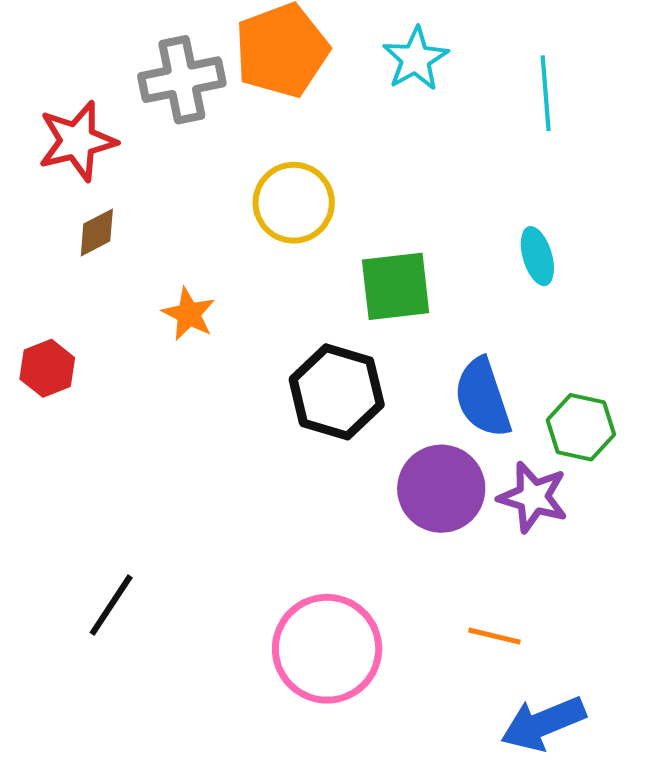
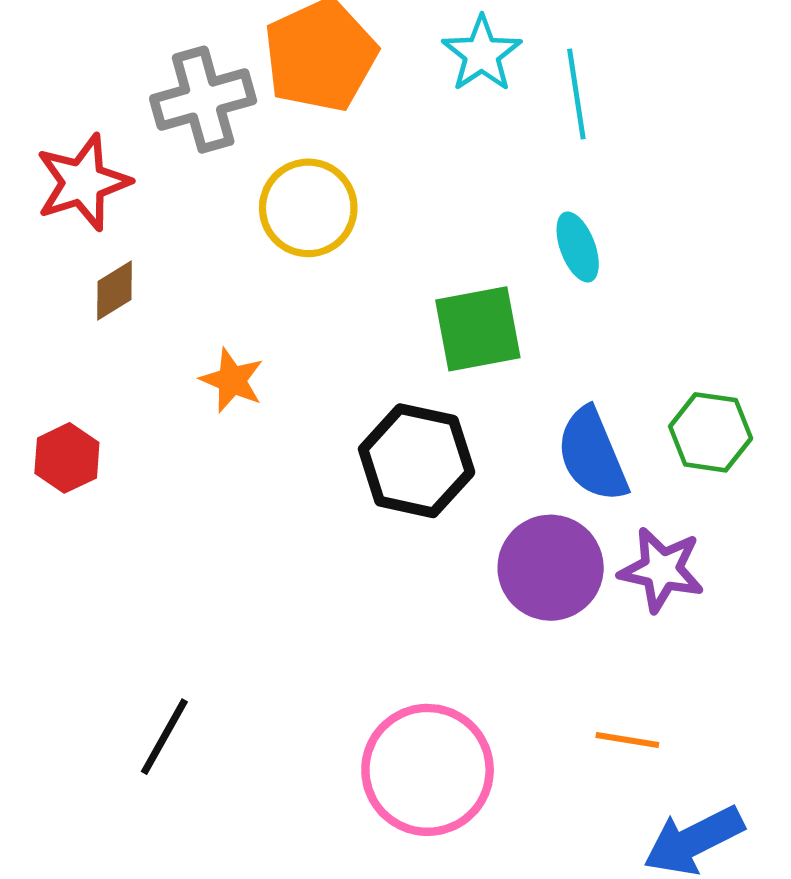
cyan line: (546, 93) -> (576, 94), moved
yellow circle: (294, 203) -> (308, 208), moved
cyan ellipse: (537, 256) -> (578, 247), moved
green hexagon: (581, 427) -> (711, 432), moved

